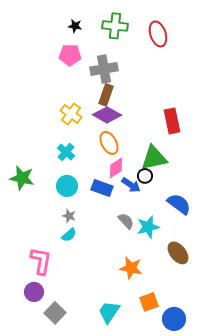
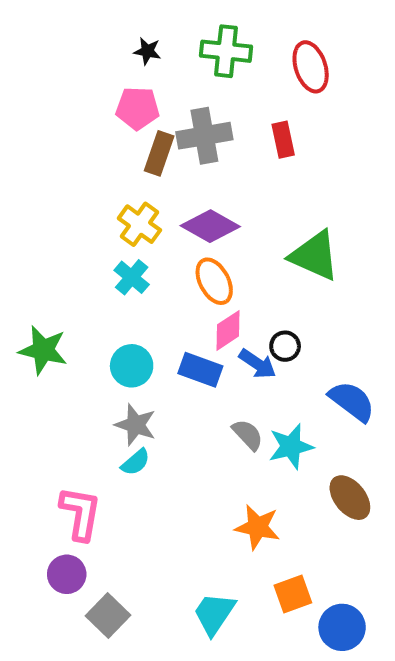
brown rectangle: (106, 95) -> (159, 153), moved
red rectangle: (172, 121) -> (283, 140), moved, size x0.7
cyan cross: (66, 152) -> (132, 277), moved
green triangle: (154, 158) -> (315, 256), moved, turned 36
gray star: (69, 216) -> (136, 425), size x1.5

